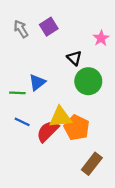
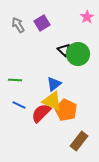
pink star: (101, 38) -> (87, 17), moved
green circle: (88, 81) -> (78, 54), moved
blue triangle: (37, 82) -> (54, 84), moved
yellow triangle: (60, 117) -> (52, 101), turned 30

